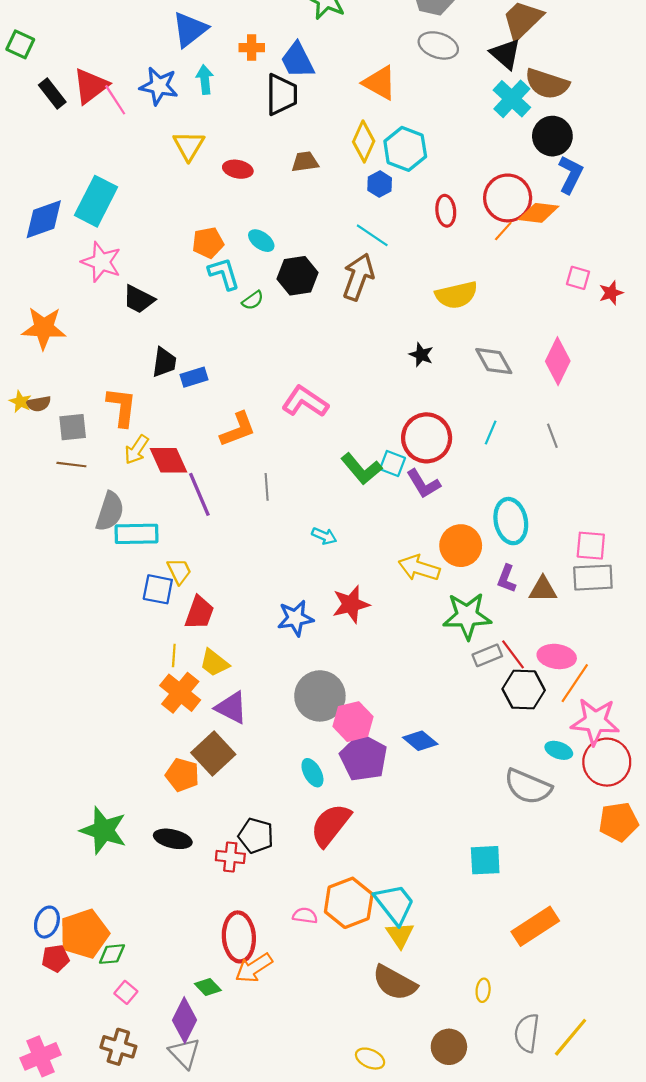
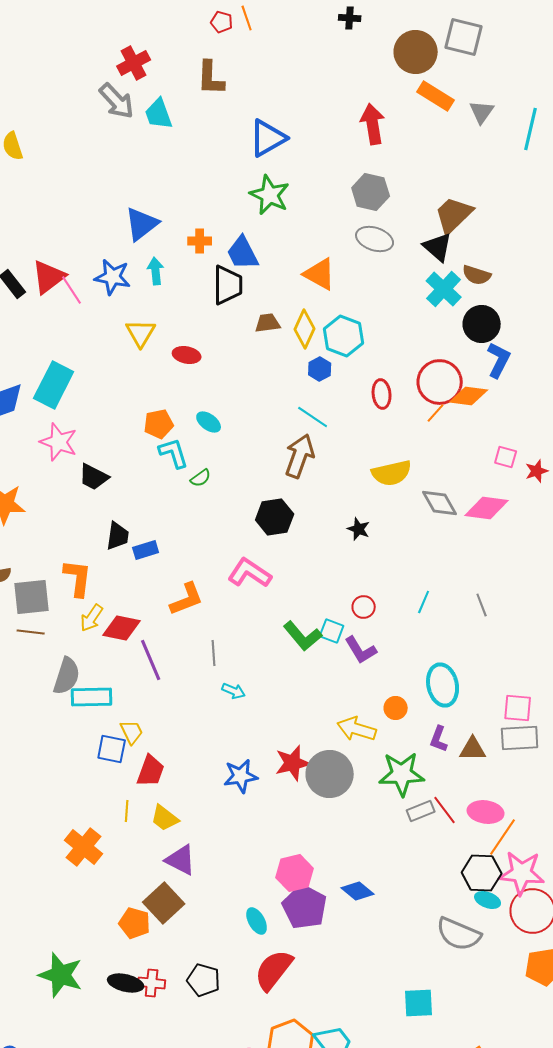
brown semicircle: (547, 84) -> (477, 275), size x0.7
brown trapezoid: (305, 162) -> (268, 323), moved
black hexagon: (298, 276) -> (275, 517), moved
gray diamond: (494, 361) -> (440, 503), moved
pink diamond: (558, 361) -> (487, 508), moved, turned 72
gray square: (73, 427) -> (32, 597), size x1.4
red circle: (427, 438) -> (364, 607), size x0.5
red diamond: (168, 460) -> (122, 628), turned -54
cyan arrow: (324, 536) -> (234, 691), moved
orange circle: (461, 546) -> (396, 708), size x0.6
black hexagon: (524, 690) -> (482, 873), moved
orange cross: (180, 693) -> (84, 847), moved
gray circle: (320, 696) -> (330, 774), moved
red cross: (230, 857) -> (152, 983), moved

